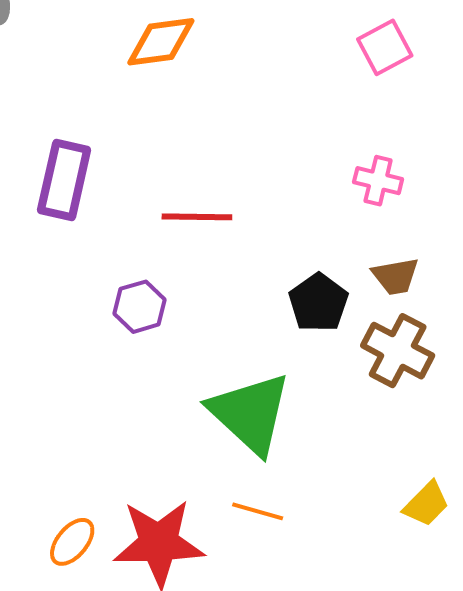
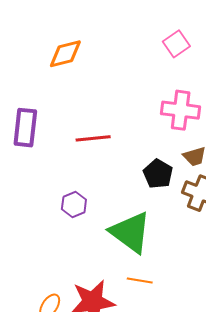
pink cross: (378, 181) -> (181, 110), size x1.6
purple hexagon: (140, 307) -> (74, 204), moved

